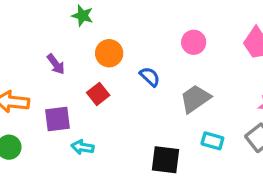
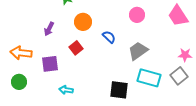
purple arrow: (56, 64) -> (49, 29), turned 64
cyan rectangle: (212, 141) -> (149, 78), size x1.6
cyan arrow: (82, 147) -> (66, 90), moved

